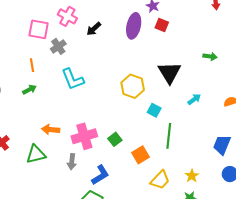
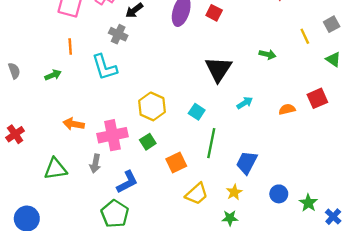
gray cross: (58, 46) -> (118, 34), moved, turned -35
orange line: (32, 65) -> (70, 47), moved
yellow hexagon: (133, 86) -> (152, 106), moved
blue trapezoid: (222, 145) -> (247, 163), moved
green triangle: (36, 154) -> (55, 169), moved

